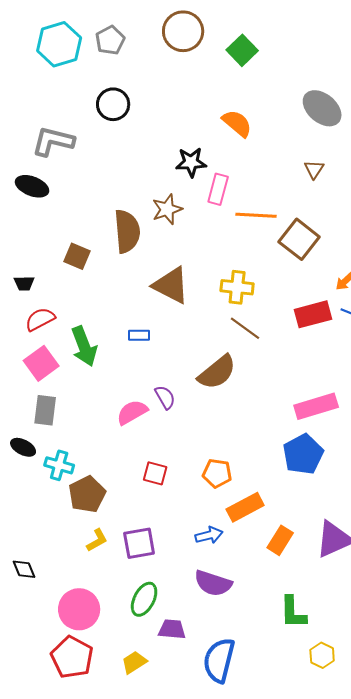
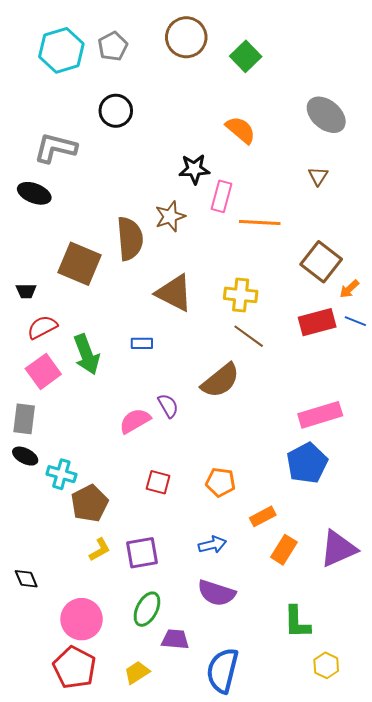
brown square: (299, 239) -> (321, 262), moved
brown square: (77, 256) -> (80, 264), size x1.6
gray rectangle: (45, 410) -> (24, 419), moved
orange rectangle: (245, 507) -> (263, 516), moved, size x0.7

